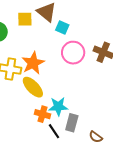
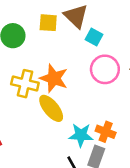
orange star: (33, 63) -> (54, 78), turned -30
orange cross: (42, 114) -> (106, 132), moved

